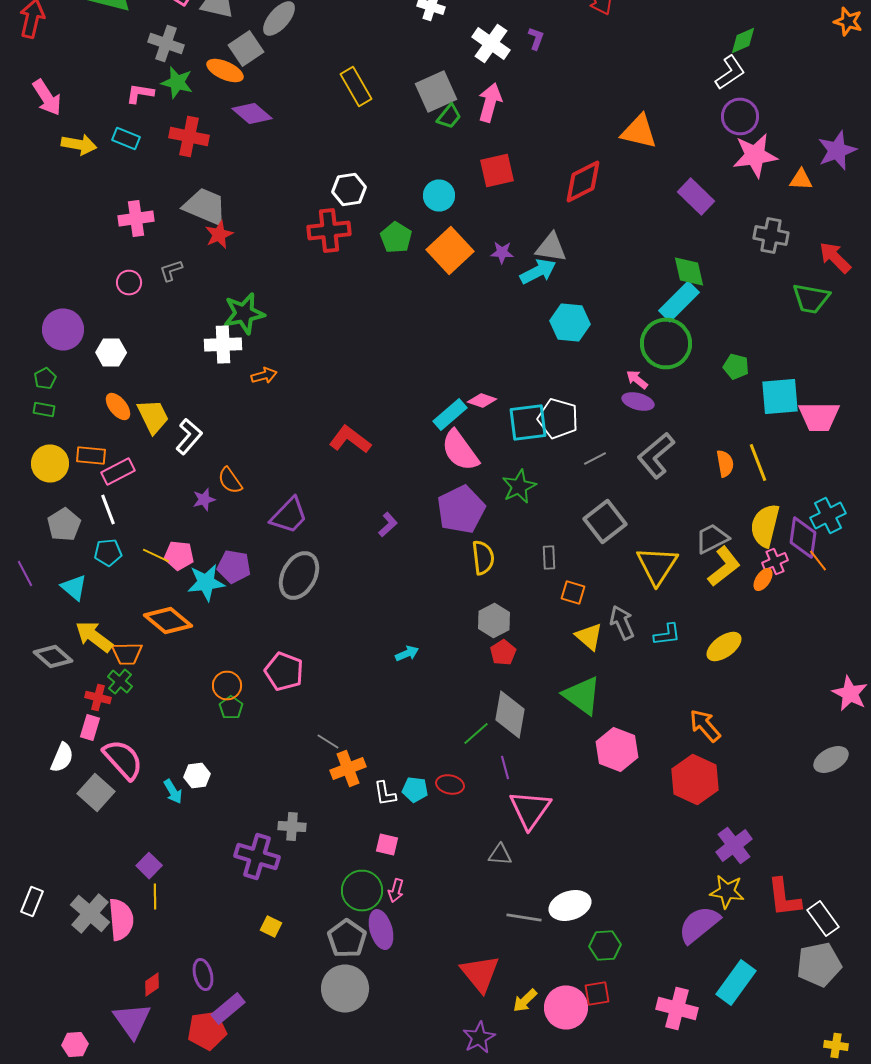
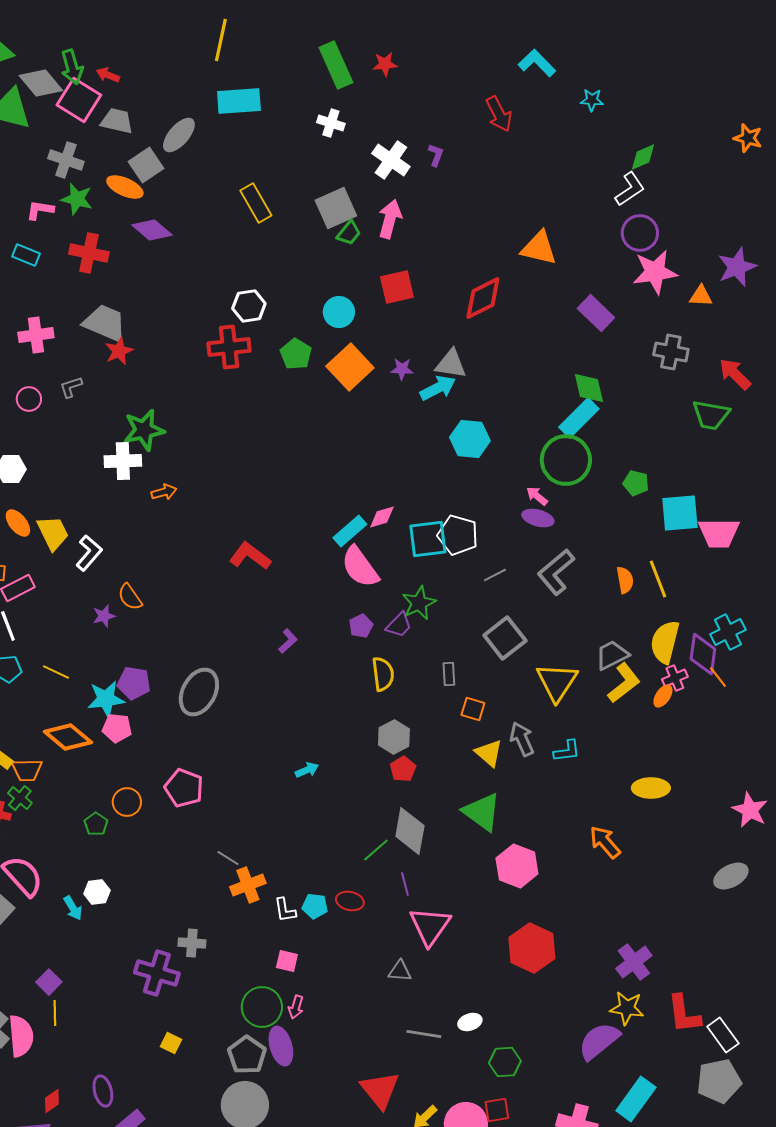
pink diamond: (482, 400) -> (382, 517), turned -36
purple pentagon: (461, 510) -> (361, 626), size x0.5
purple trapezoid: (289, 516) -> (399, 625), moved, size x0.7
pink pentagon: (179, 556) -> (117, 728), moved
yellow ellipse: (724, 646) -> (651, 788), moved, turned 36
green pentagon: (231, 708) -> (96, 824), moved
red hexagon: (695, 780) -> (532, 948), moved
white ellipse: (570, 906) -> (470, 1022), size x0.6

